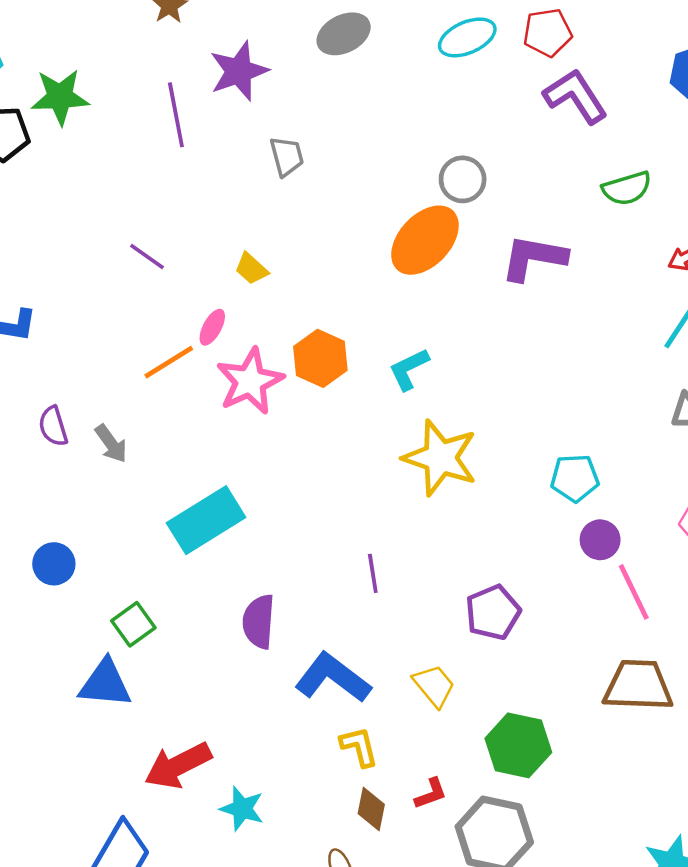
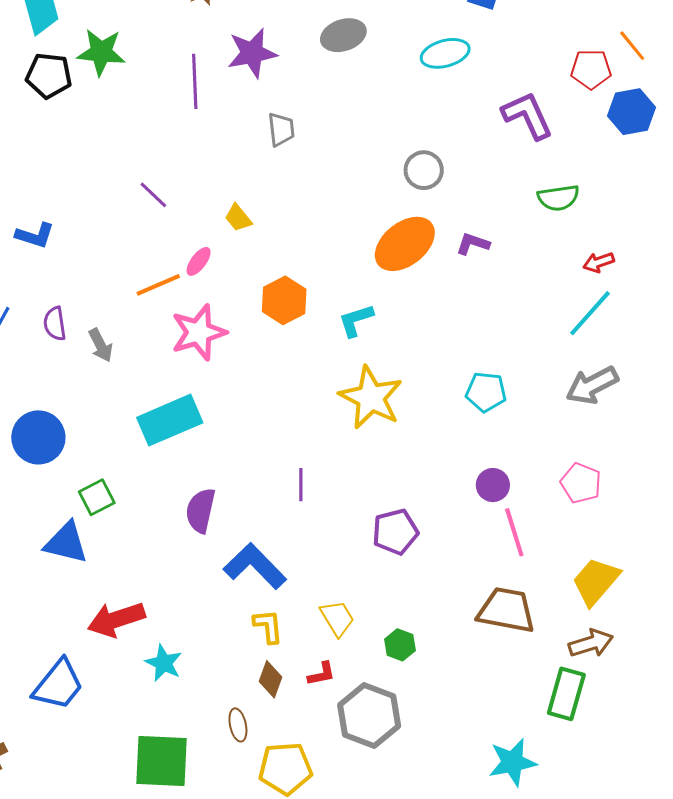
red pentagon: (547, 32) -> (591, 69), moved
orange ellipse: (425, 240) -> (405, 244), moved
purple L-shape: (534, 258) -> (473, 244), size x0.6
pink star: (250, 381) -> (199, 332), moved
cyan pentagon: (575, 478) -> (486, 392), moved
blue circle: (54, 564) -> (38, 437), size x1.5
yellow trapezoid: (434, 686) -> (337, 618), moved
green hexagon: (518, 745) -> (400, 645), size x0.6

